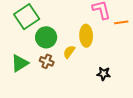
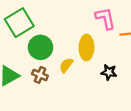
black star: (104, 74) -> (109, 72), moved

